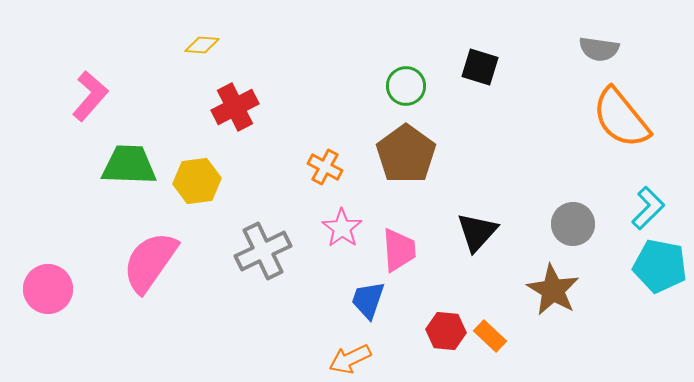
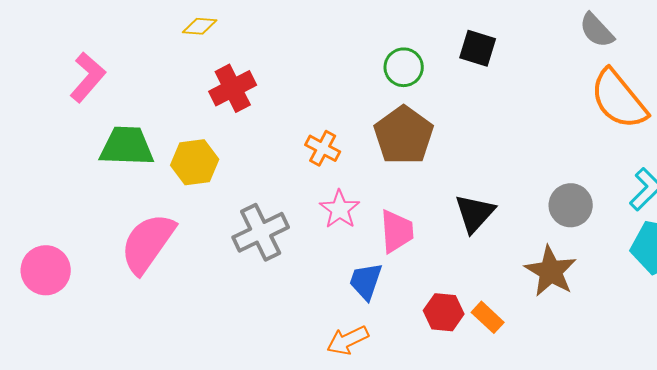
gray semicircle: (599, 49) -> (597, 30), turned 39

